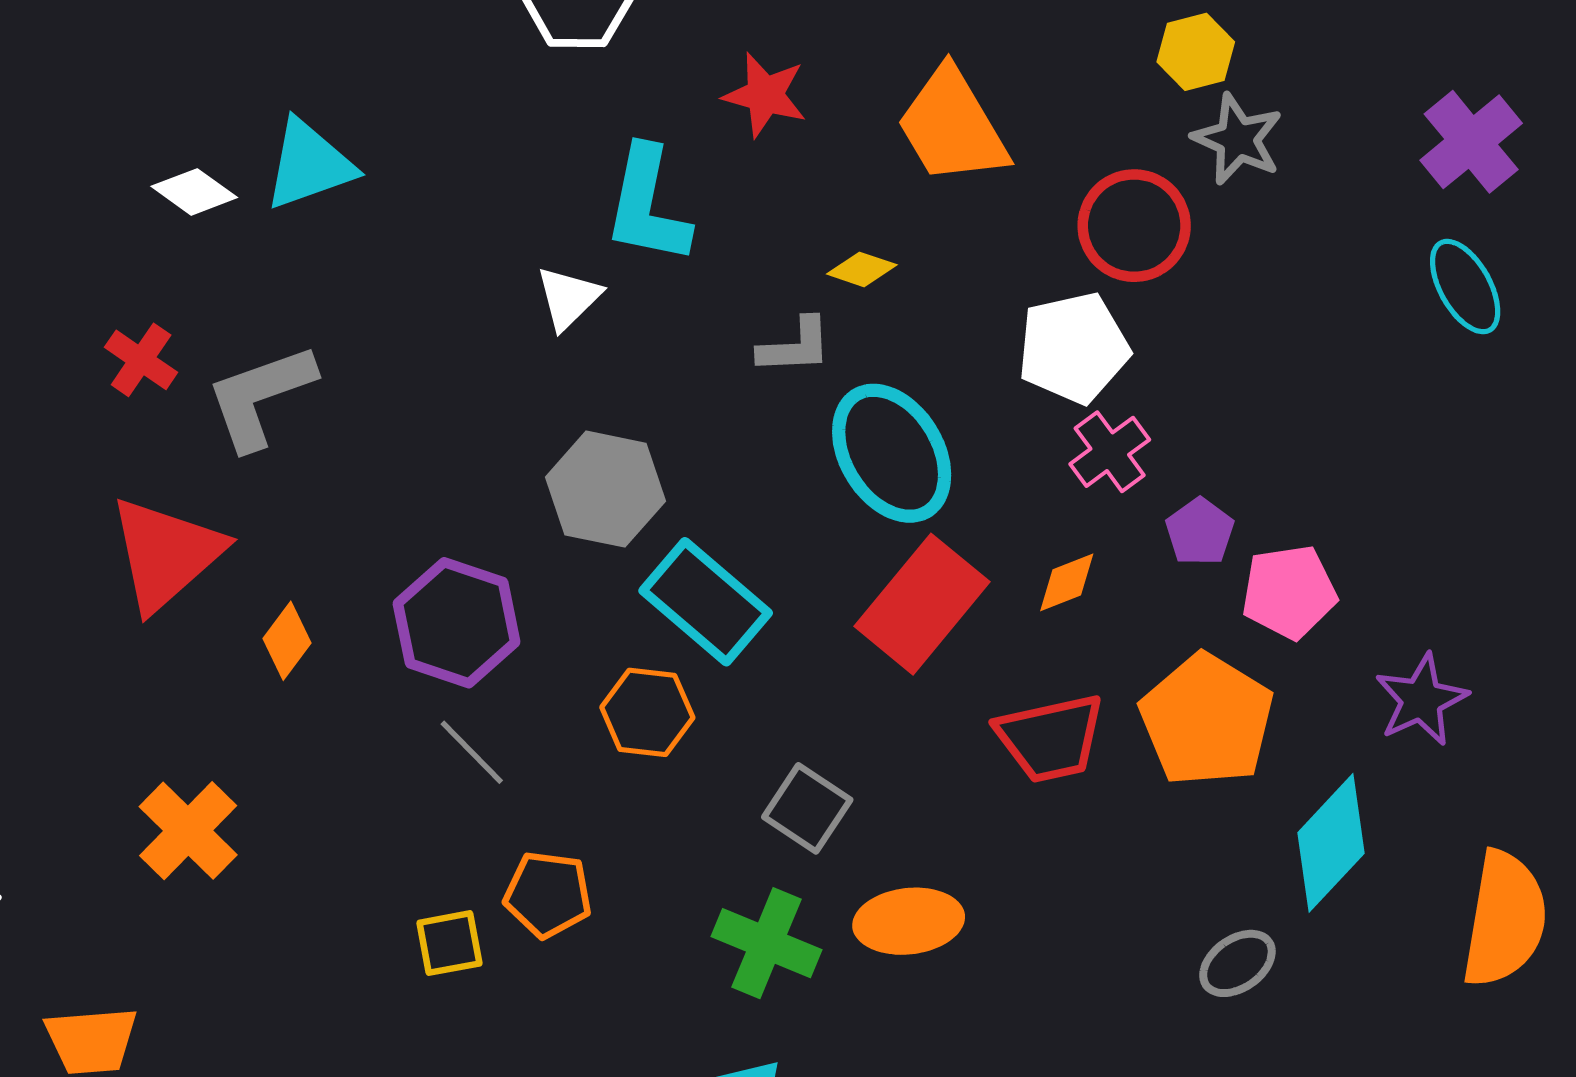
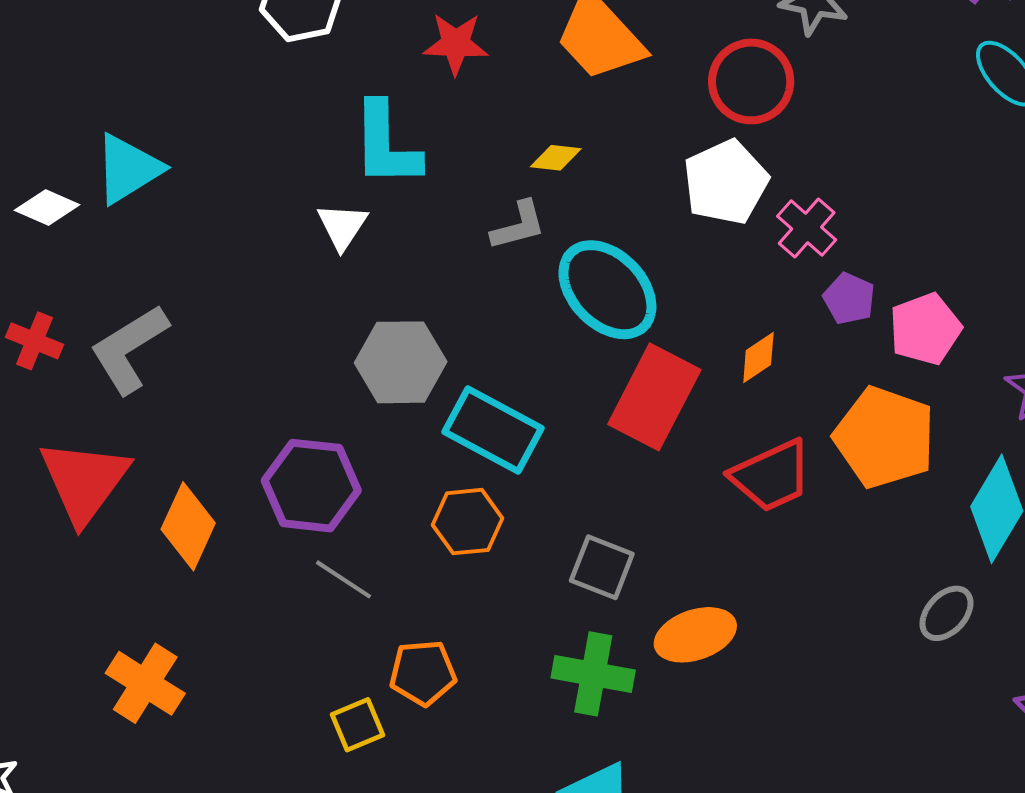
pink cross: (1110, 452) -> (807, 228), moved
orange diamond: (287, 641) -> (188, 526), size x1.5

